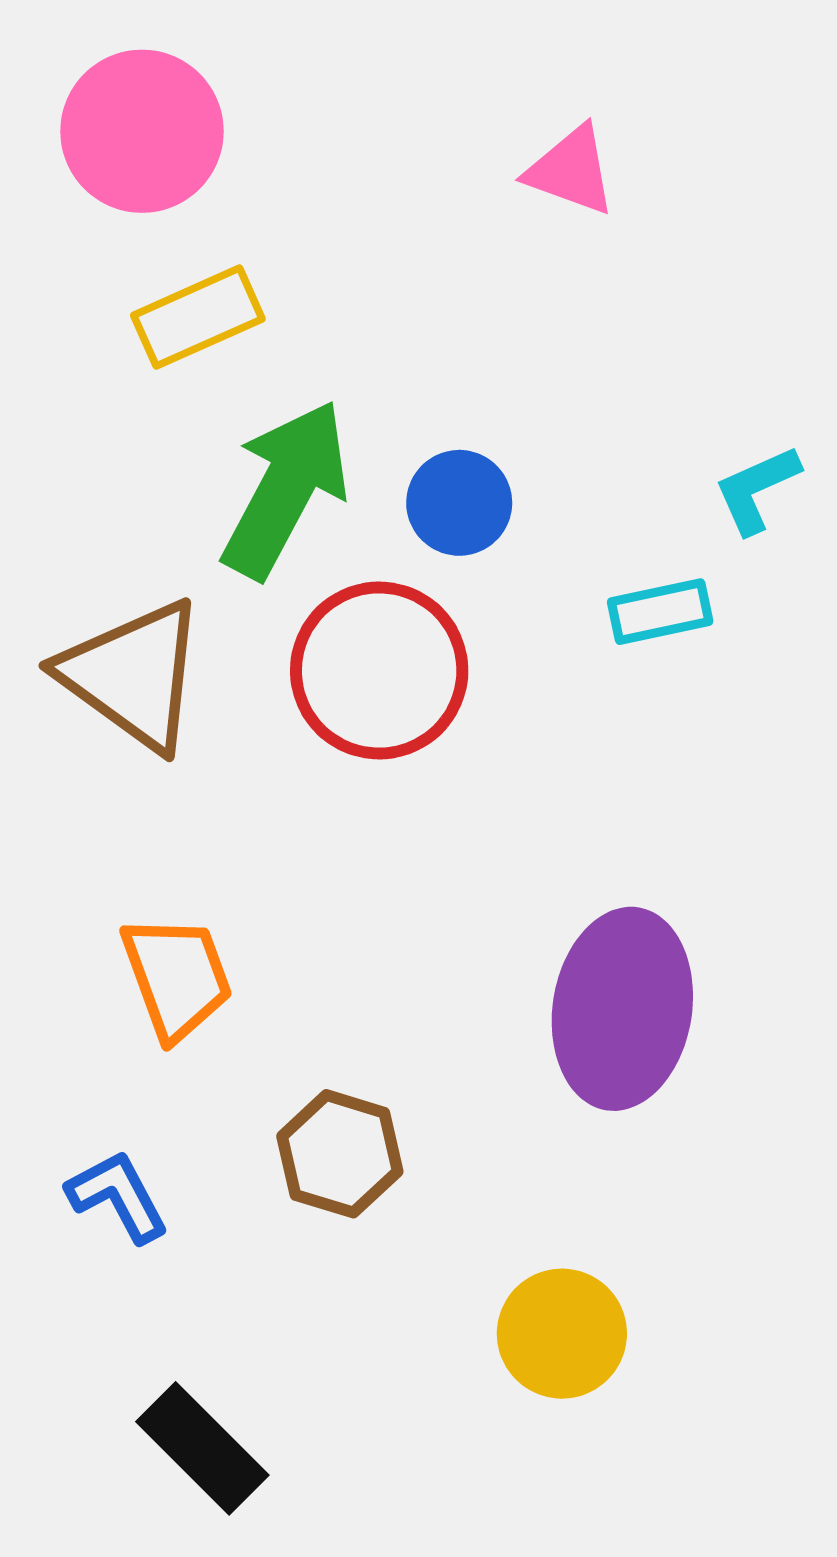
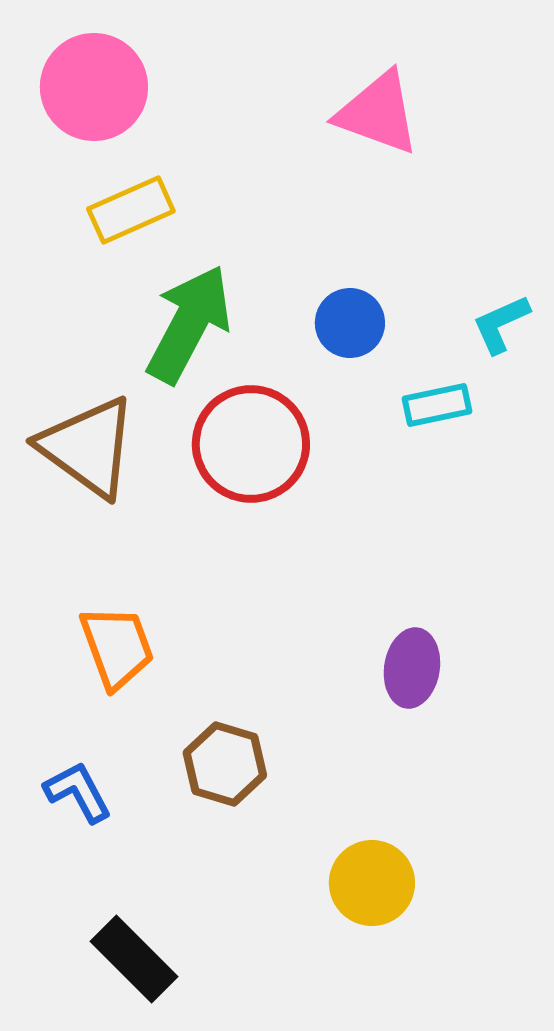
pink triangle: (571, 171) -> (378, 113), size x1.4
blue circle: (459, 503) -> (350, 323), moved
purple ellipse: (622, 1009) -> (412, 668), size x0.6

